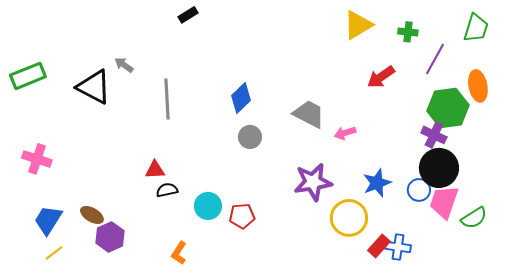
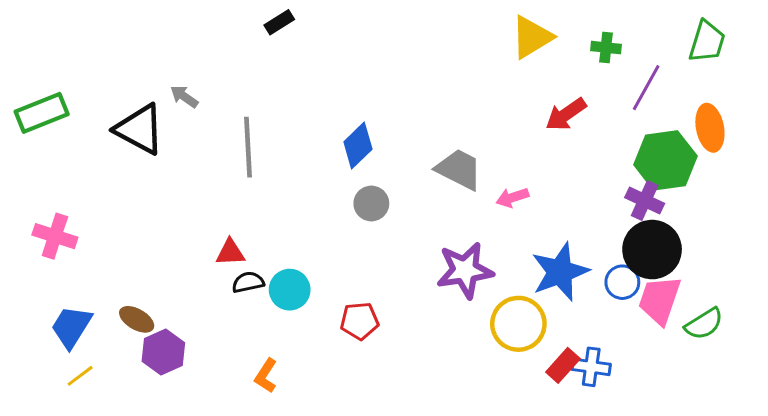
blue star: (377, 183) -> (560, 272), size x1.4
cyan circle: (208, 206) -> (290, 290), moved

